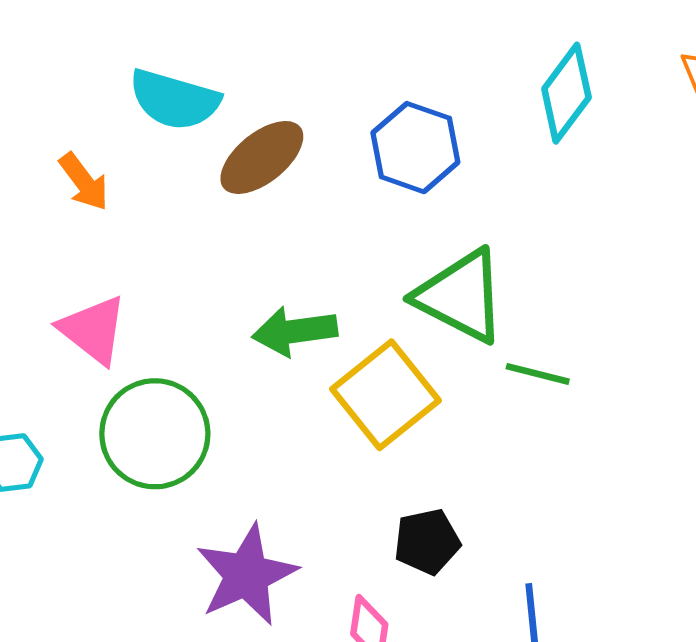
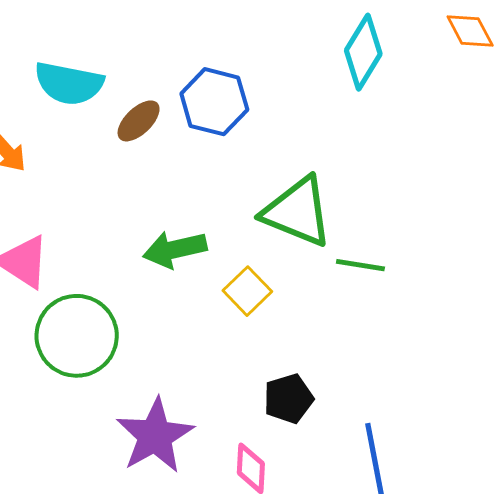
blue hexagon: (415, 148) -> (214, 102), moved
brown ellipse: (262, 157) -> (139, 121), size x0.7
yellow square: (385, 395) -> (247, 291), size x0.6

